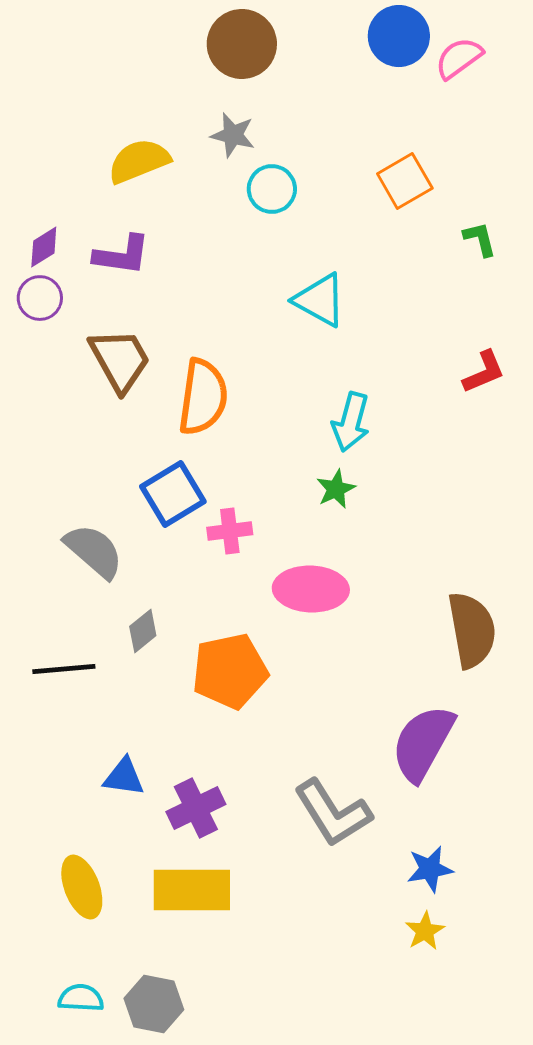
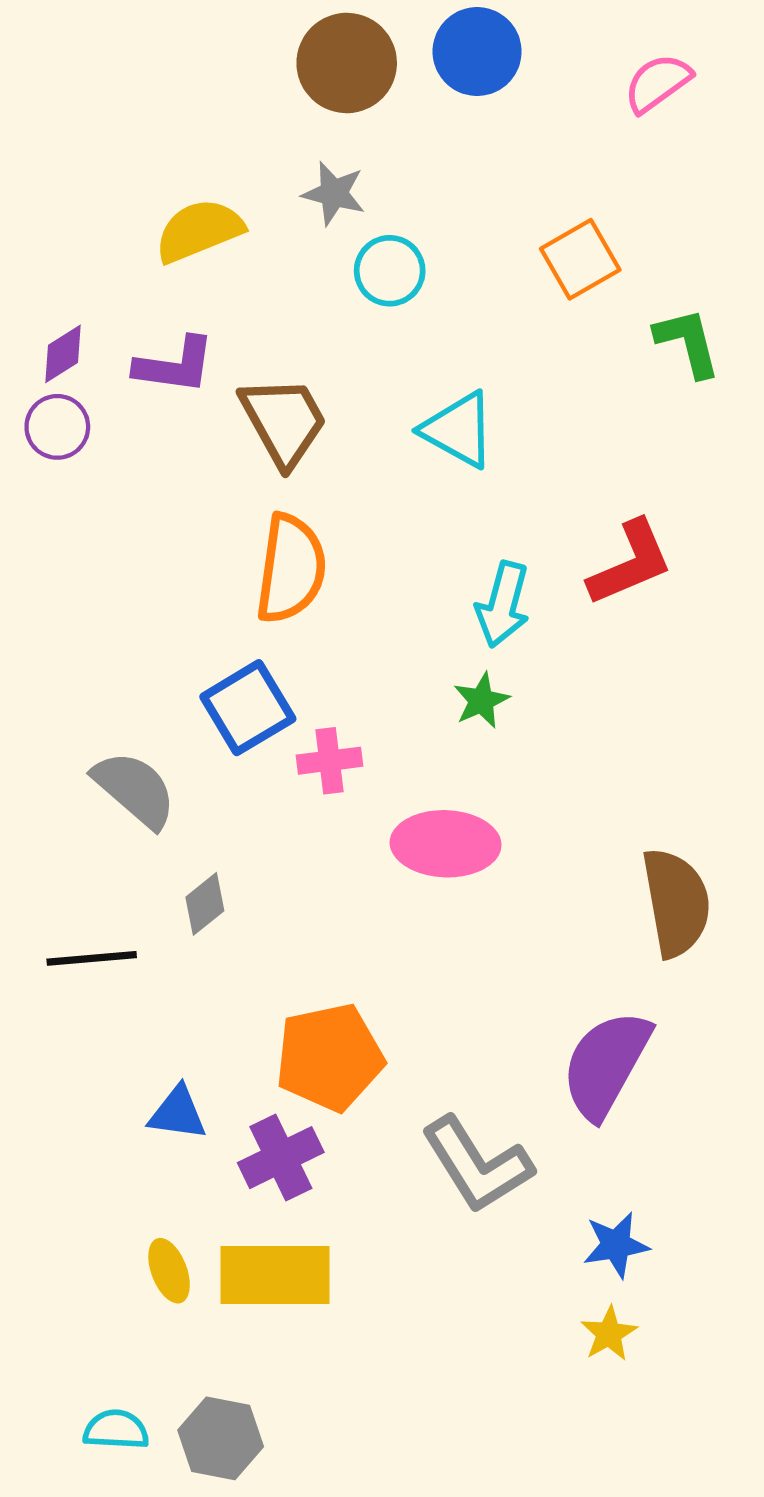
blue circle: (399, 36) -> (477, 52), moved
green L-shape: (480, 239) -> (688, 342), size x1.4
brown trapezoid: (120, 360) -> (284, 421), moved
red L-shape: (484, 372) -> (630, 563), moved, size x1.4
orange pentagon: (230, 671) -> (329, 1057), moved
yellow ellipse: (82, 887) -> (169, 1271), moved, size x0.7

